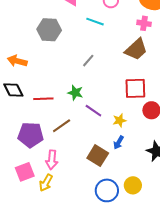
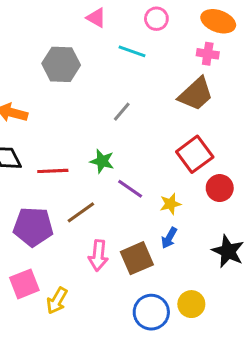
red square: (135, 88) -> (195, 154), turned -35
brown square: (98, 156) -> (137, 258), turned 35
pink arrow: (52, 160) -> (98, 255), moved

